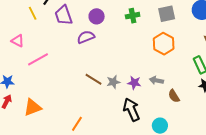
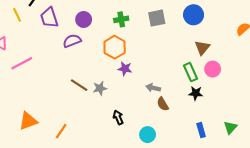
orange hexagon: (164, 44) -> (115, 47), moved
gray arrow: (156, 80) -> (153, 88), moved
purple star: (134, 83) -> (125, 69), moved
orange triangle: (32, 107) -> (28, 121), moved
black arrow: (131, 110) -> (118, 117), size x0.6

